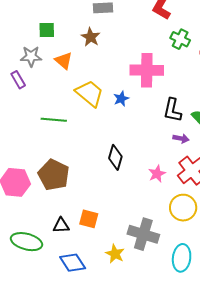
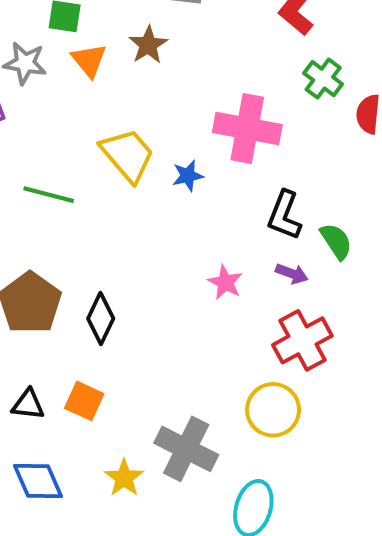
orange triangle: (64, 61) -> (89, 60), moved
black diamond: (115, 157) -> (101, 318), moved
pink star: (157, 174) -> (225, 282), moved, turned -30

